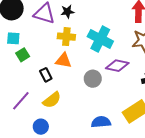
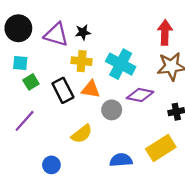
orange triangle: (63, 60) -> (91, 89), moved
black rectangle: (46, 75) -> (63, 90), moved, size x1.5
yellow semicircle: (52, 100) -> (82, 134), moved
purple line: (21, 101) -> (25, 121), moved

